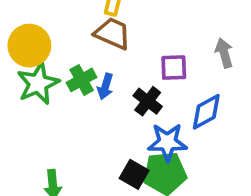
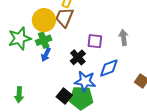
brown trapezoid: (113, 33) -> (64, 17), turned -100
yellow circle: (29, 46) -> (44, 20), moved
blue arrow: (105, 86) -> (46, 55), moved

